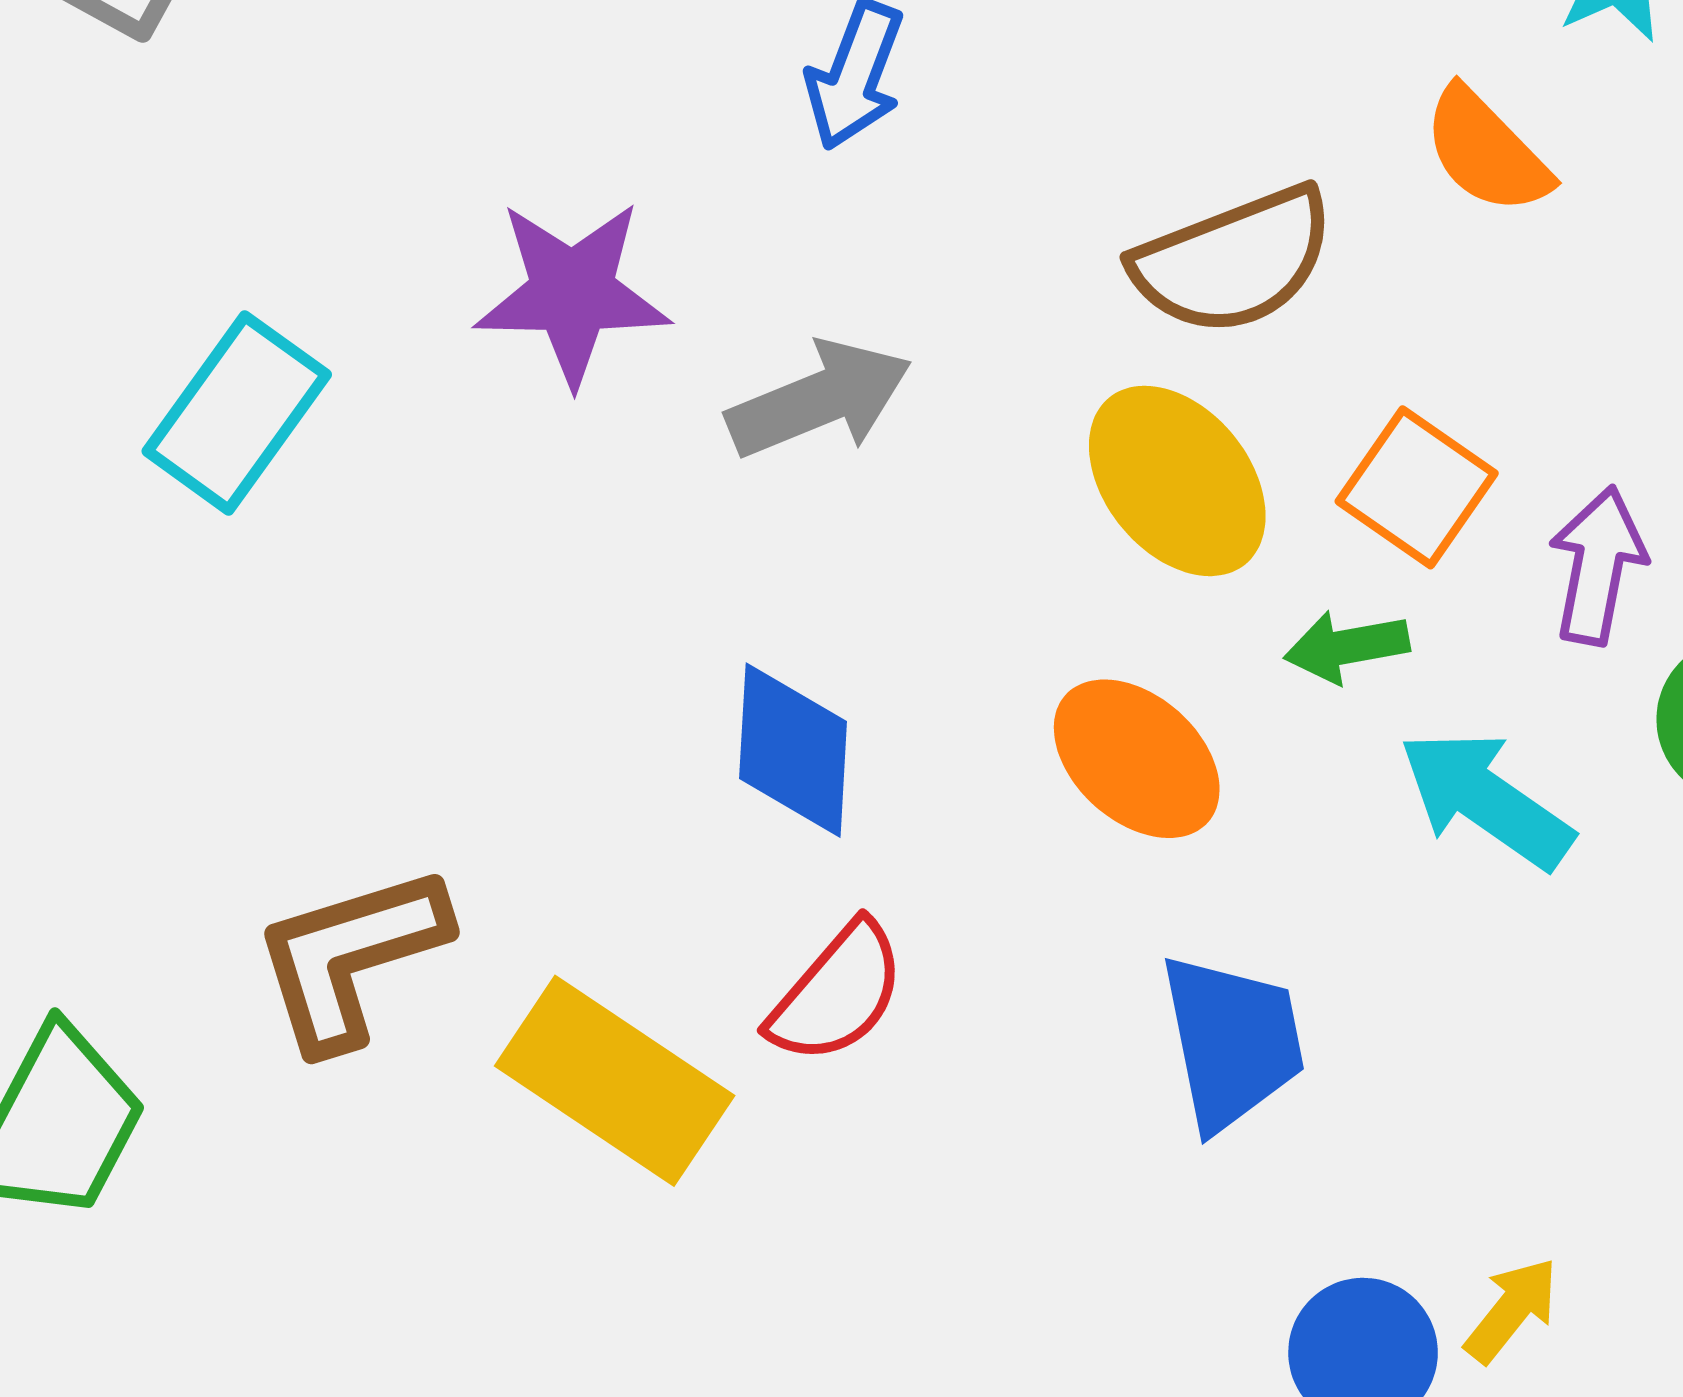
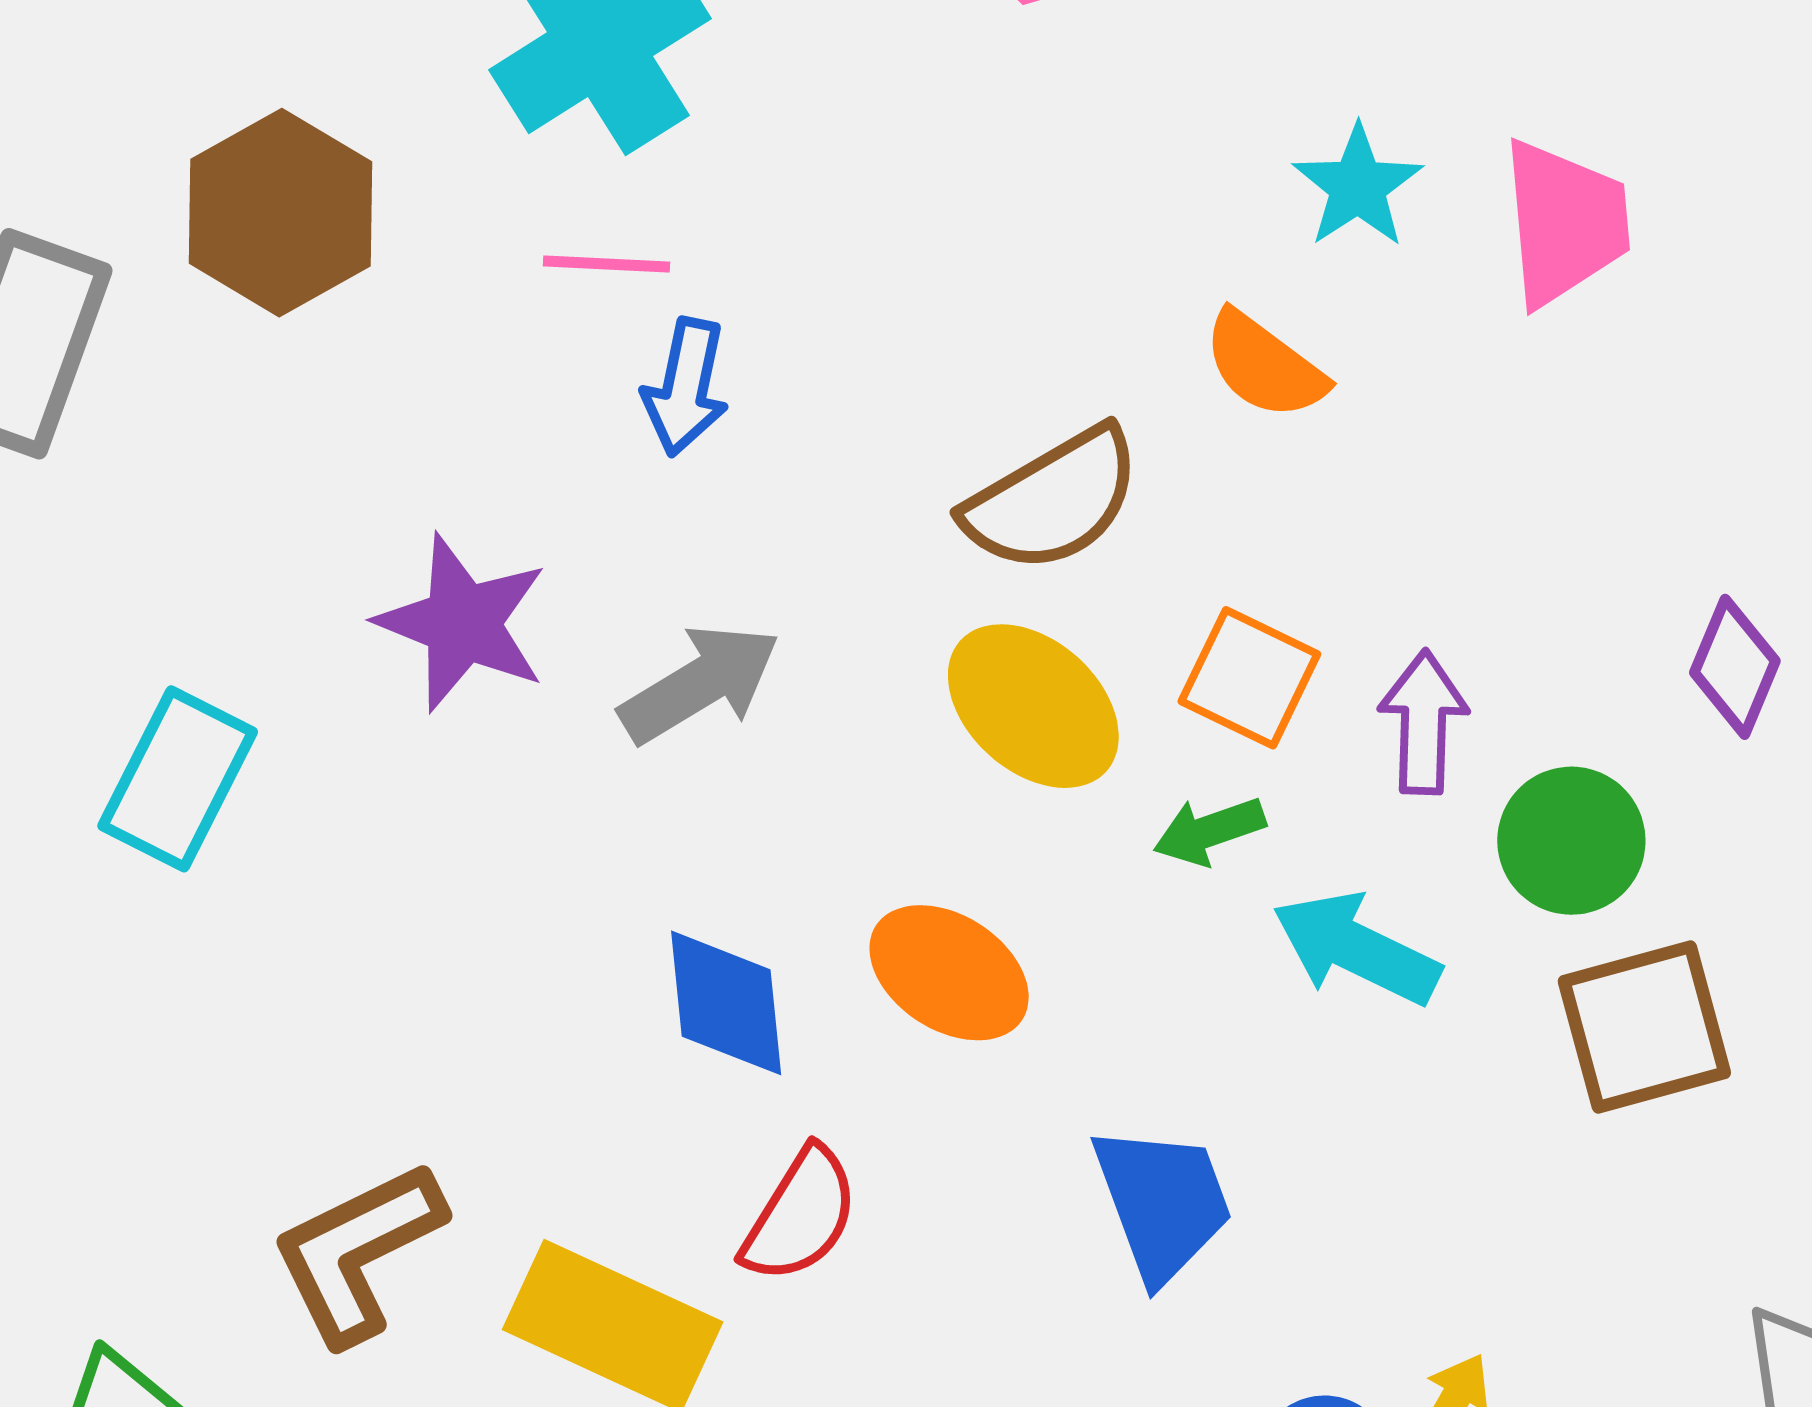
purple star: (572, 293) -> (462, 623), turned 30
orange ellipse: (1137, 759) -> (949, 973), moved

